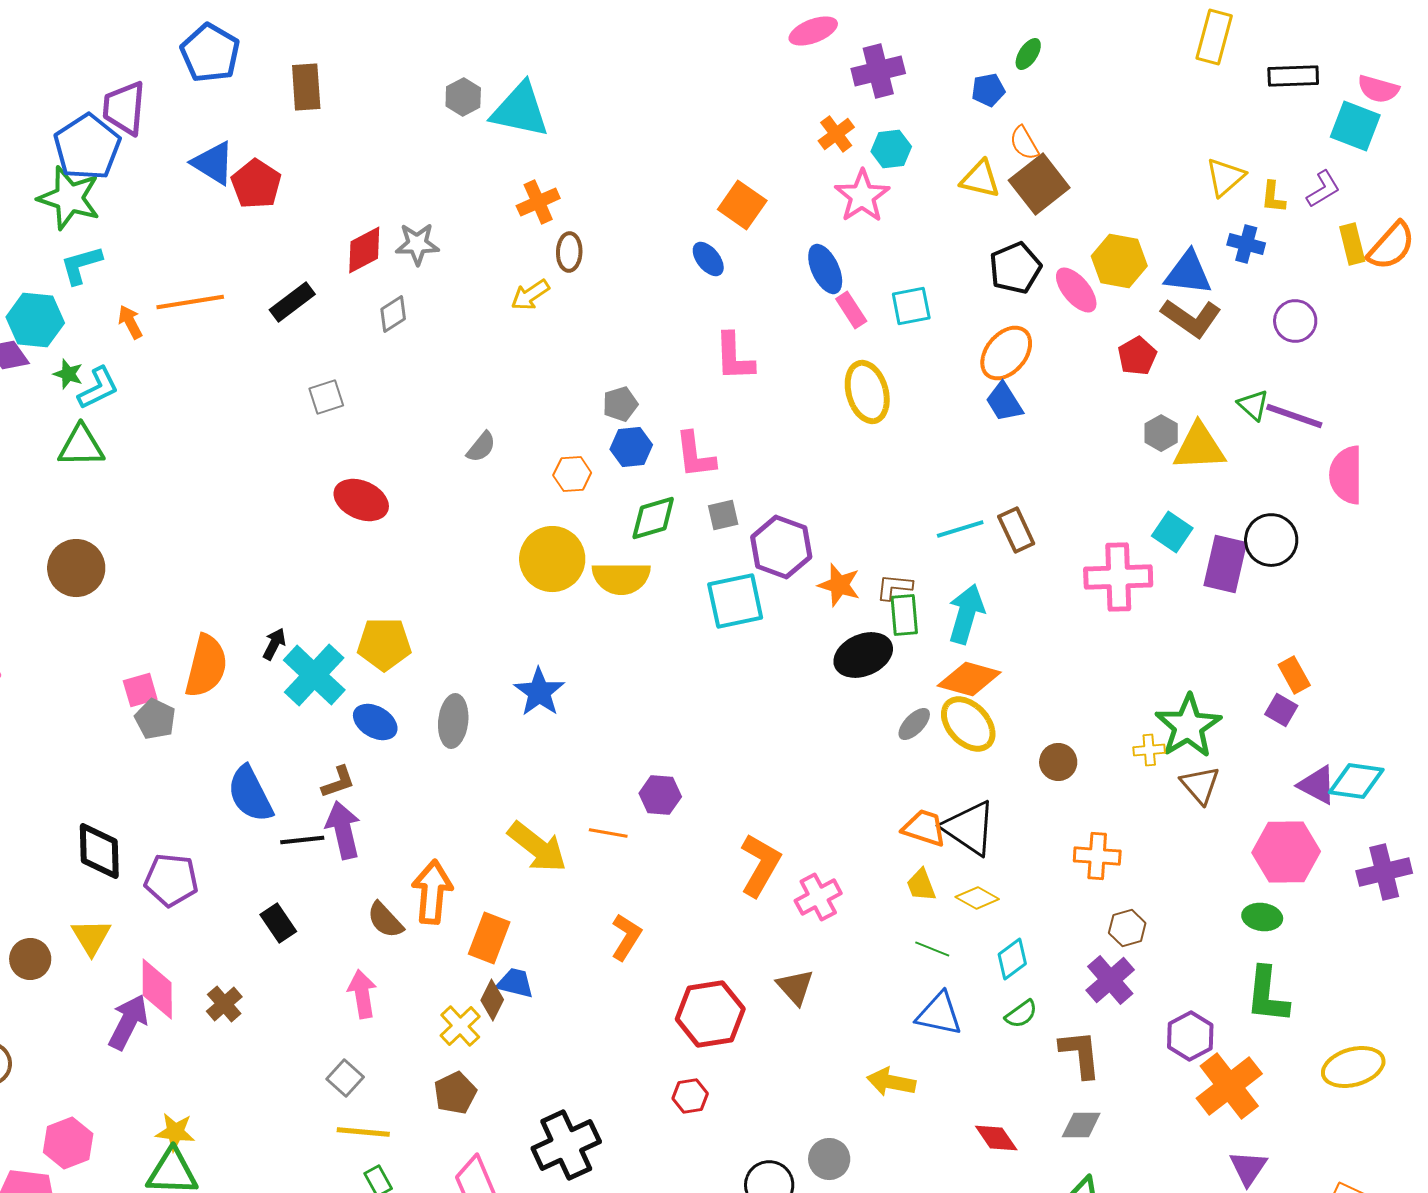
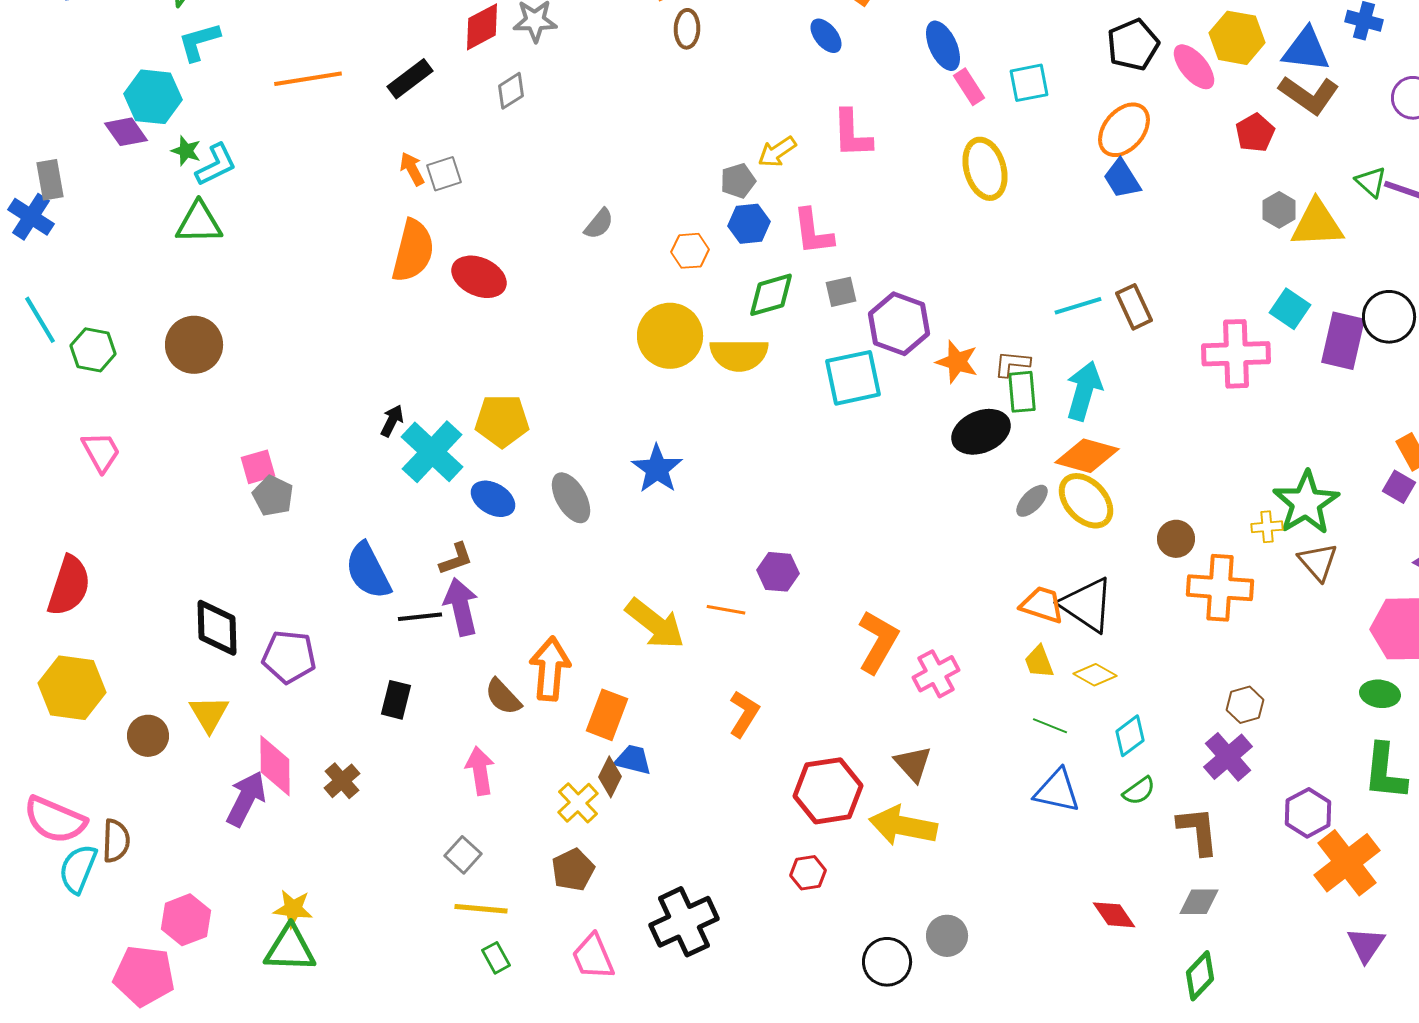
yellow arrow: (530, 295) -> (777, 152), moved
orange arrow: (130, 322) -> (412, 169), moved
orange semicircle: (206, 666) -> (413, 251), moved
gray ellipse: (453, 721) -> (571, 498), turned -36
orange cross: (1097, 856) -> (1220, 588), moved, size x1.4
black rectangle: (278, 923) -> (396, 700), turned 48
yellow arrow: (891, 1082) -> (903, 826), moved, size x1.4

